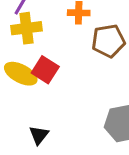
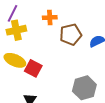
red square: (45, 70) -> (33, 68), moved

